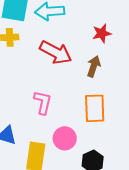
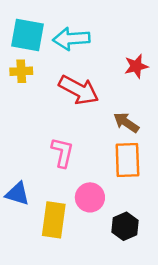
brown arrow: (94, 66) -> (126, 122), moved, turned -75

